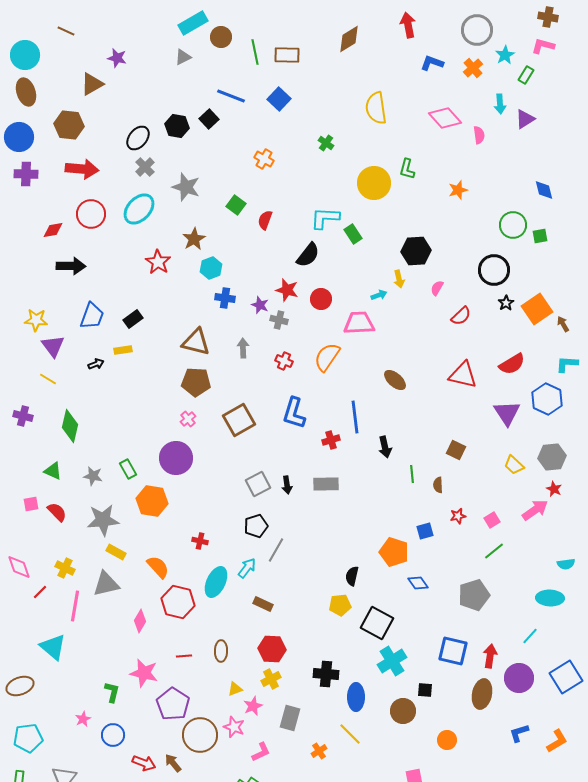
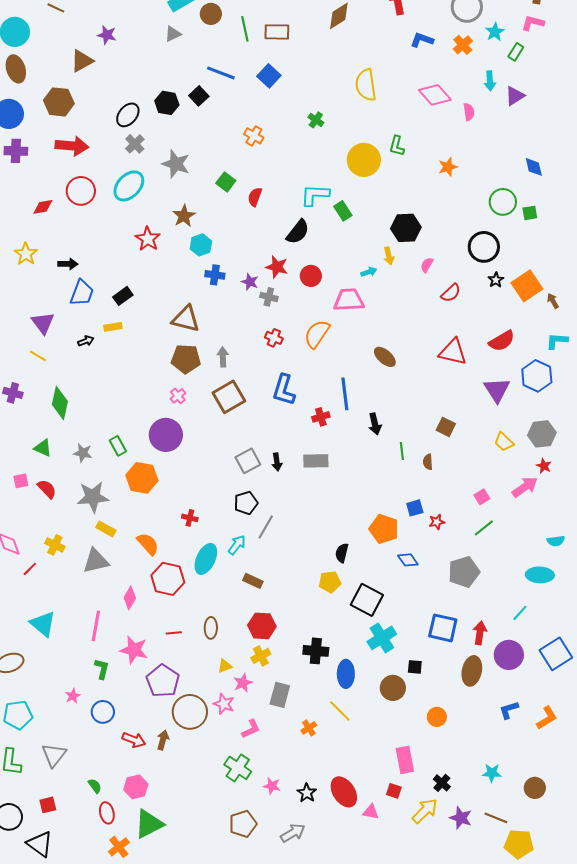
black arrow: (71, 266) -> (68, 264), moved, size x0.7
yellow star: (36, 320) -> (26, 254), moved, turned 30
gray arrow: (243, 348) -> (223, 357), moved
red star: (458, 516) -> (437, 522), moved
pink line: (75, 606) -> (96, 626), moved
brown arrow: (173, 763) -> (163, 740), turned 54

